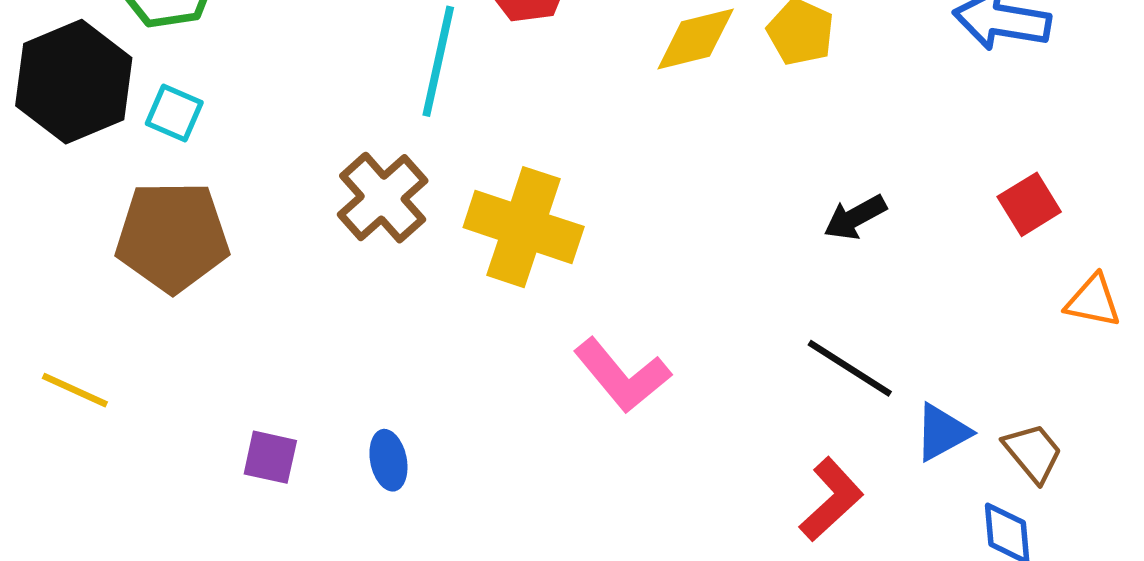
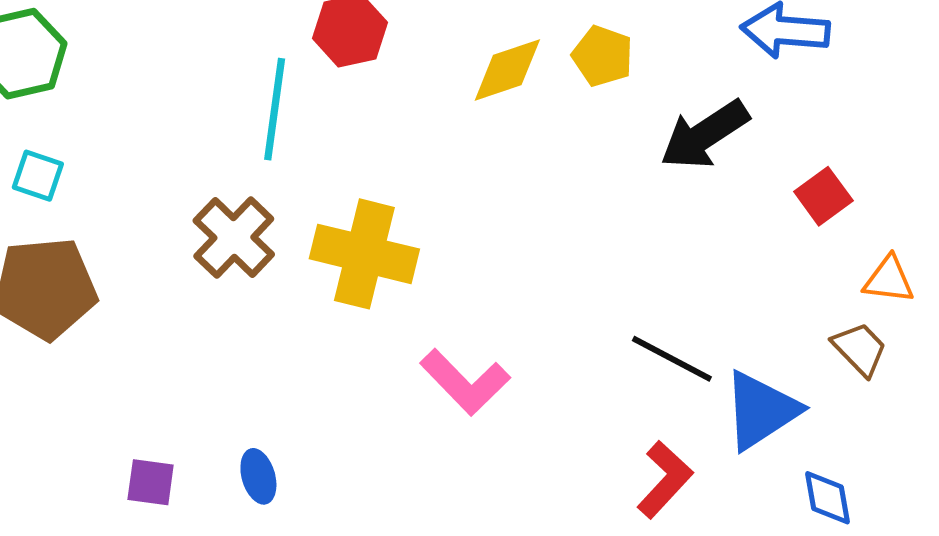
black arrow: (855, 217) -> (705, 135), moved, size x1.6
blue triangle: (942, 432) -> (761, 410), size x1.5
brown trapezoid: (1033, 453) -> (860, 349), moved

